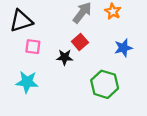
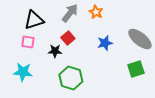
black triangle: (21, 21) -> (34, 20), moved
green hexagon: (105, 84) -> (71, 78), moved

